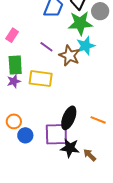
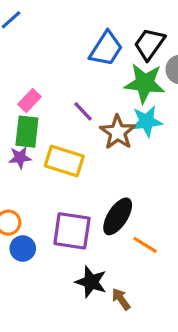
pink rectangle: (12, 35) -> (29, 101), moved
black ellipse: (69, 118) -> (118, 216), moved
purple square: (56, 134) -> (72, 231), moved

